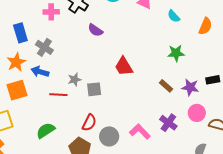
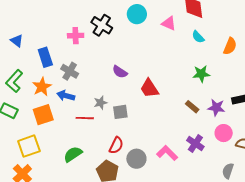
purple semicircle: (95, 30) -> (120, 72), moved

